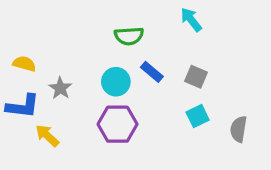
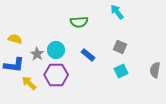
blue rectangle: (152, 72) -> (88, 55), moved
cyan circle: (116, 82) -> (56, 50), moved
purple hexagon: (118, 124) -> (56, 75), moved
gray semicircle: (238, 129) -> (155, 70), moved

